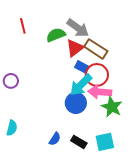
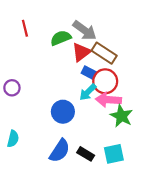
cyan arrow: (81, 85) -> (88, 92), size x0.7
blue circle: (76, 103) -> (63, 112), moved
blue semicircle: (55, 139) -> (60, 151), size x1.6

